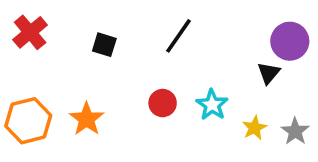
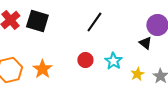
black square: (104, 45) -> (37, 21), moved, size x1.6
black triangle: (269, 73) -> (145, 43), turned -32

